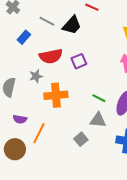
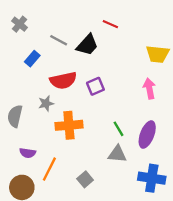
green line: (99, 98) -> (118, 129), turned 32
gray square: (81, 139) -> (85, 179), moved

